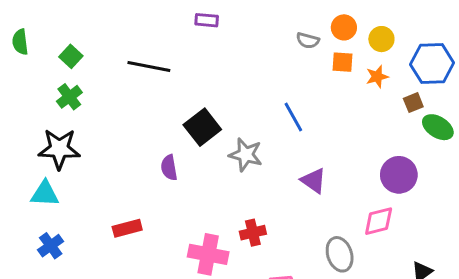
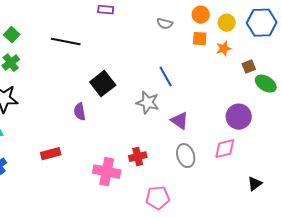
gray semicircle: (308, 40) -> (165, 24), moved
blue hexagon: (432, 64) -> (262, 23), moved
gray star: (246, 155) -> (148, 103), moved
gray ellipse: (340, 254) -> (186, 156), moved

